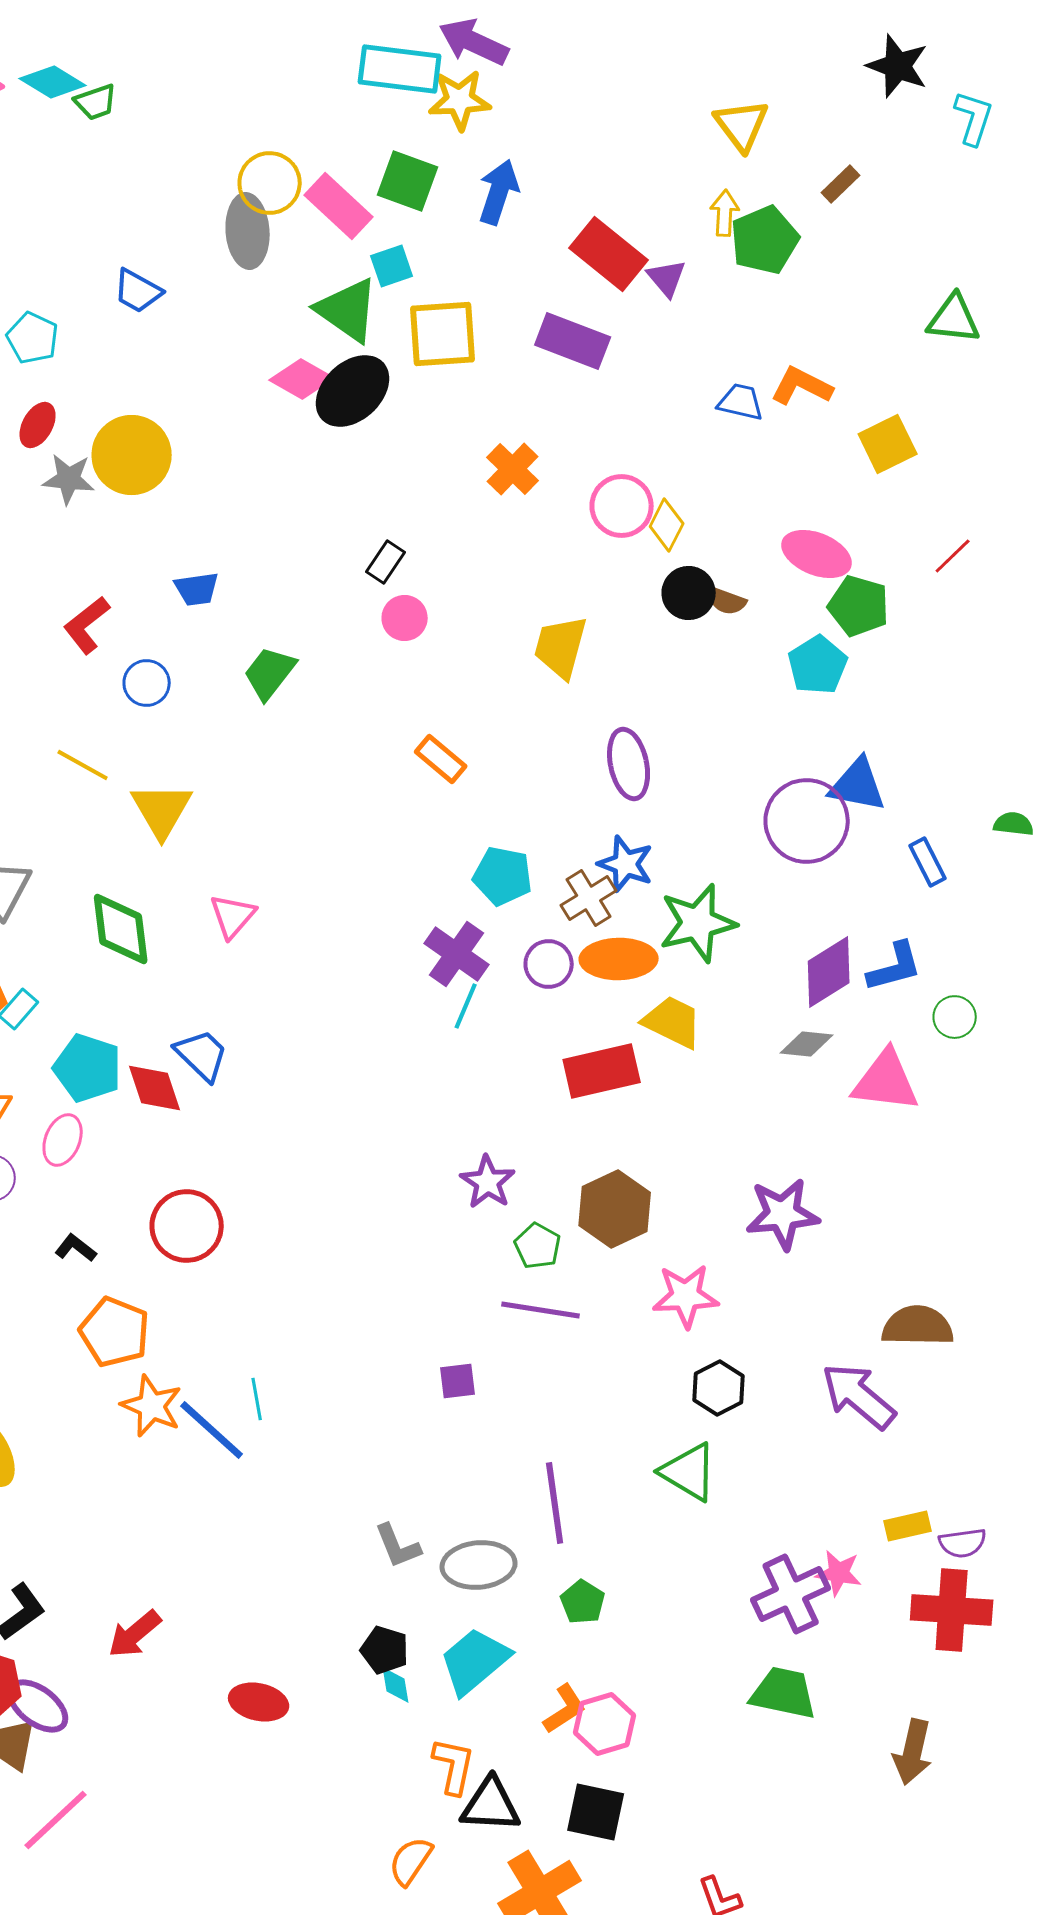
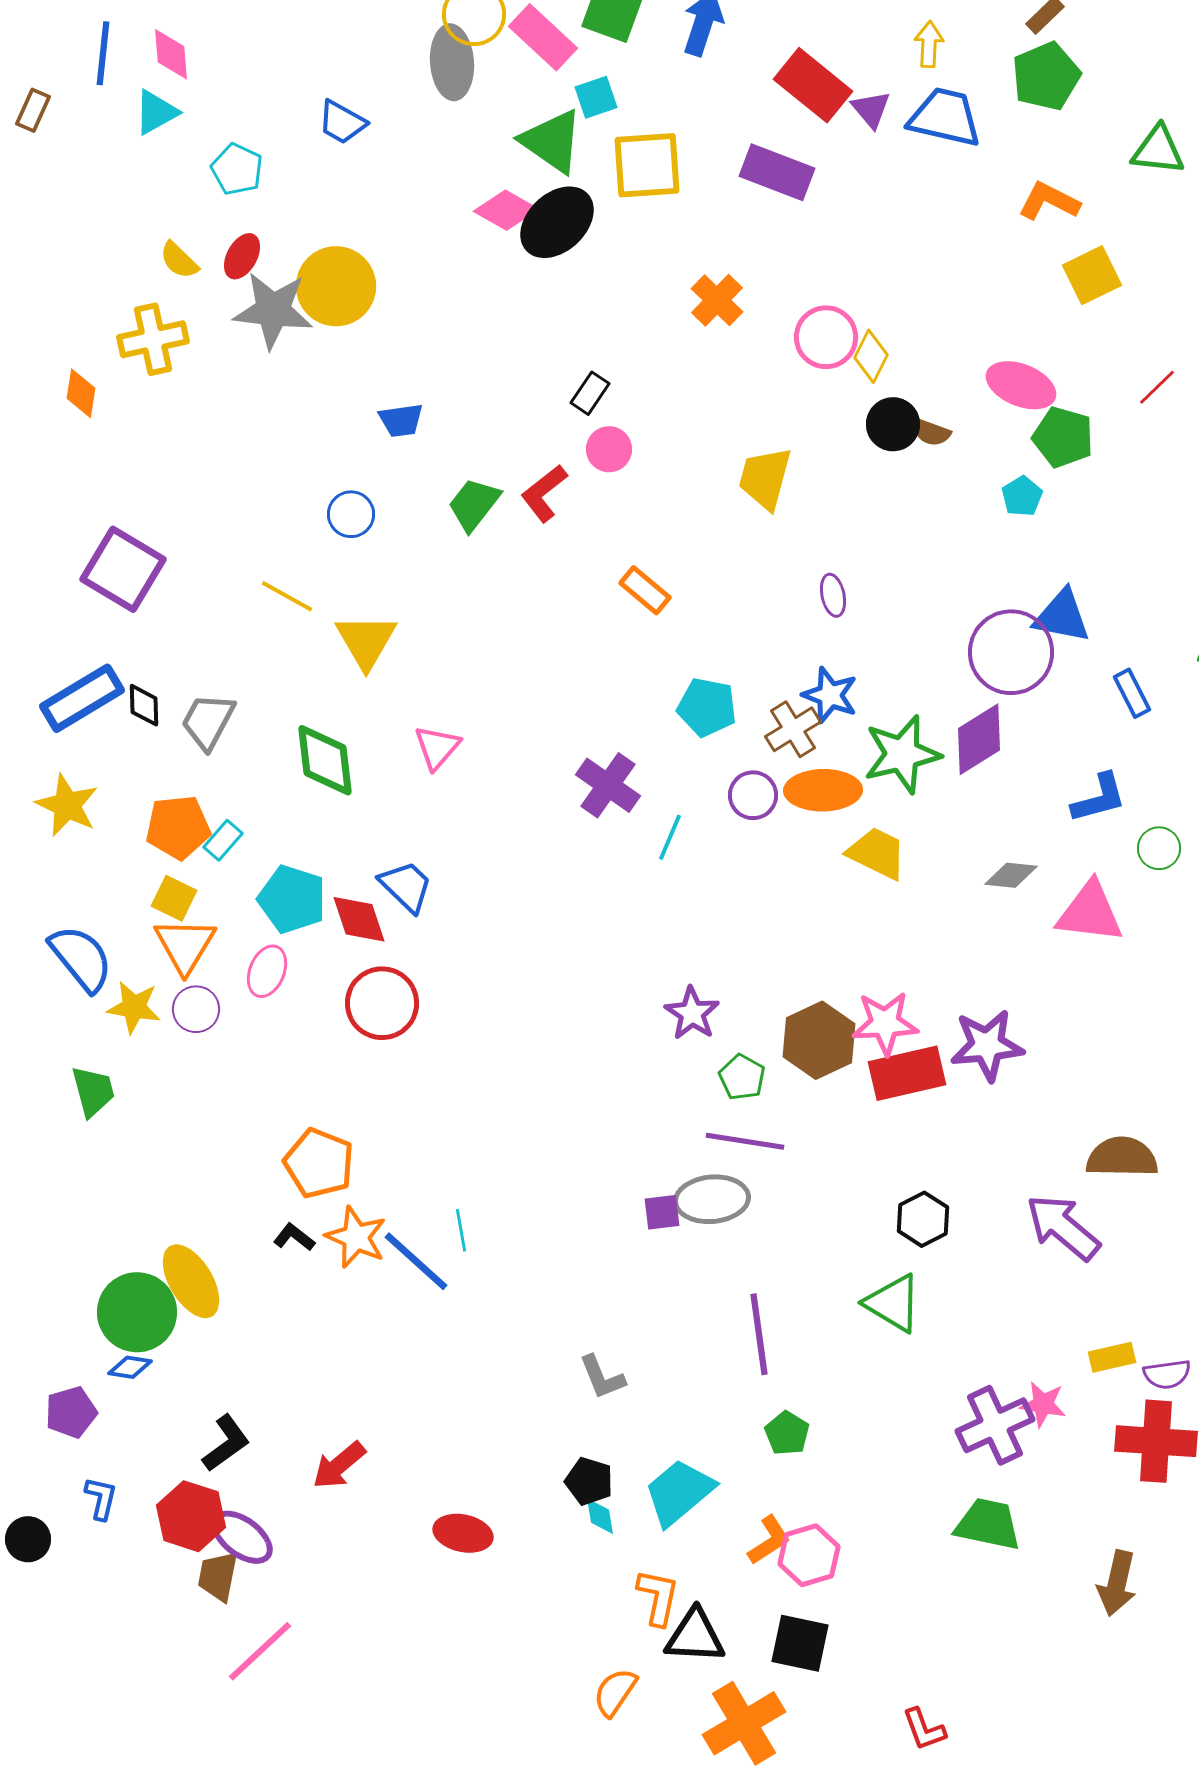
green pentagon: (765, 240) -> (1046, 76), moved
orange L-shape: (802, 386) -> (1049, 201), moved
blue trapezoid: (741, 402) -> (945, 117), moved, size x1.6
gray star: (69, 479) -> (273, 310), size x1.5
red L-shape: (87, 625) -> (544, 493), moved
cyan pentagon: (818, 665) -> (1022, 496), size x0.7
purple ellipse: (629, 764) -> (833, 595), size x0.6
purple cross: (457, 954) -> (608, 785), moved
purple diamond: (829, 972) -> (979, 739), moved
red rectangle: (602, 1071) -> (907, 1073), moved
red circle: (187, 1226) -> (382, 1003), moved
black L-shape: (76, 1248) -> (294, 1237), moved
pink star: (686, 1296) -> (885, 1023), moved
gray ellipse: (479, 1565) -> (712, 1199), moved

